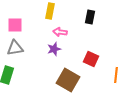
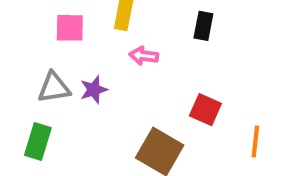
pink square: (15, 25) -> (70, 28), moved
purple star: (54, 49) -> (94, 90), moved

